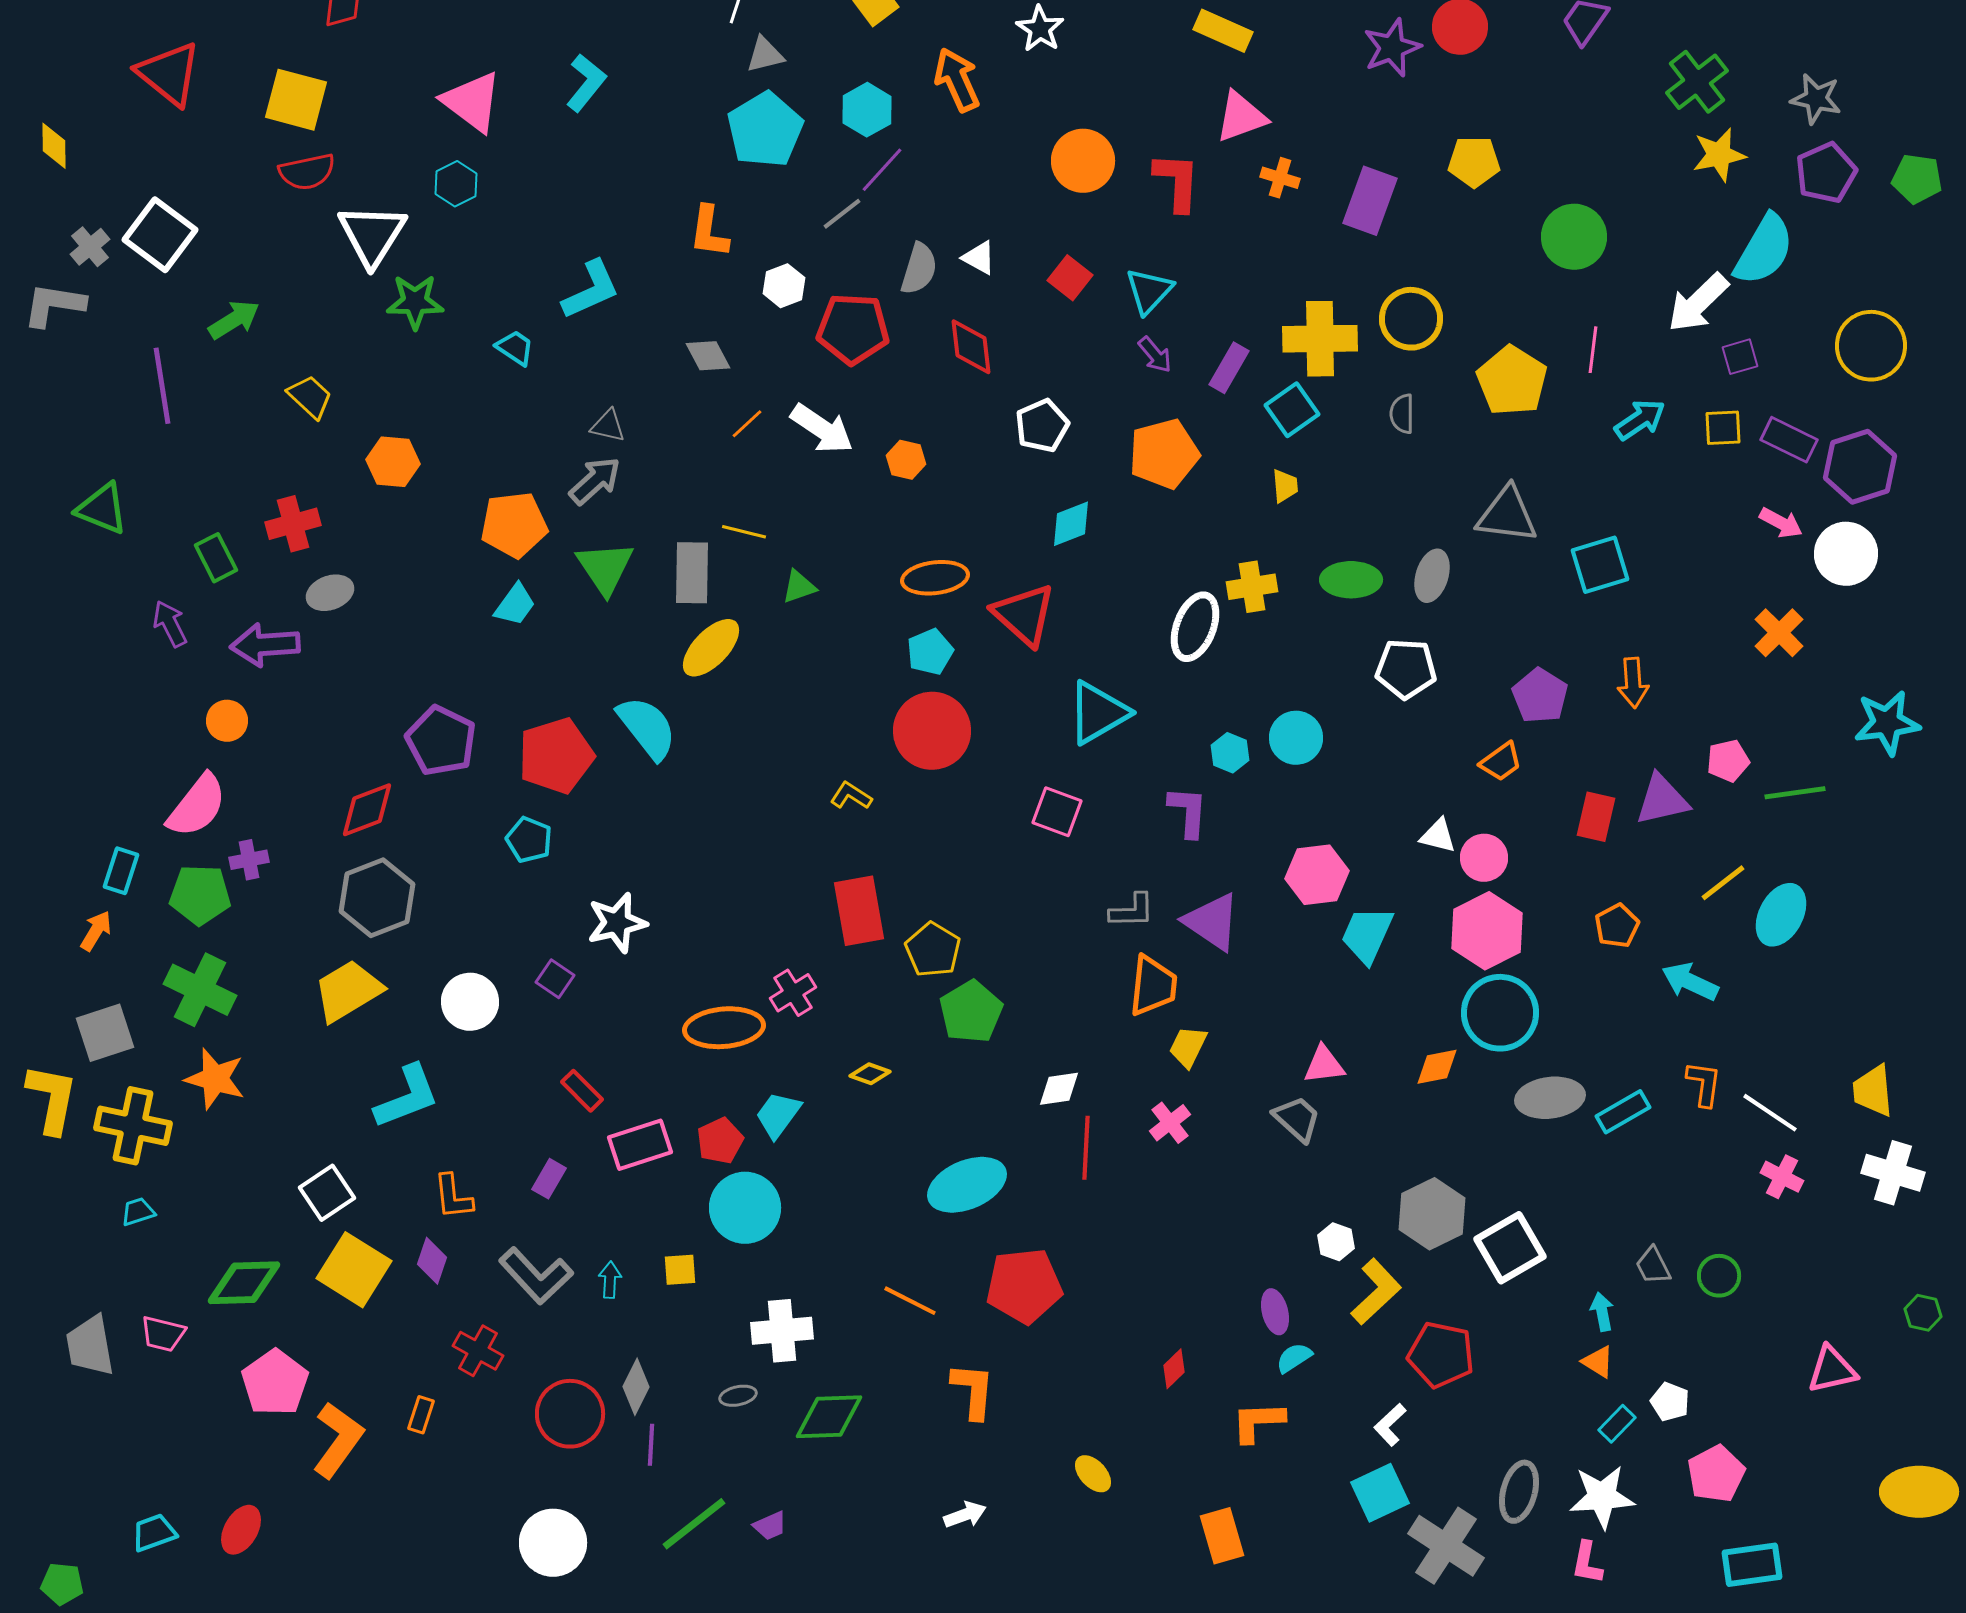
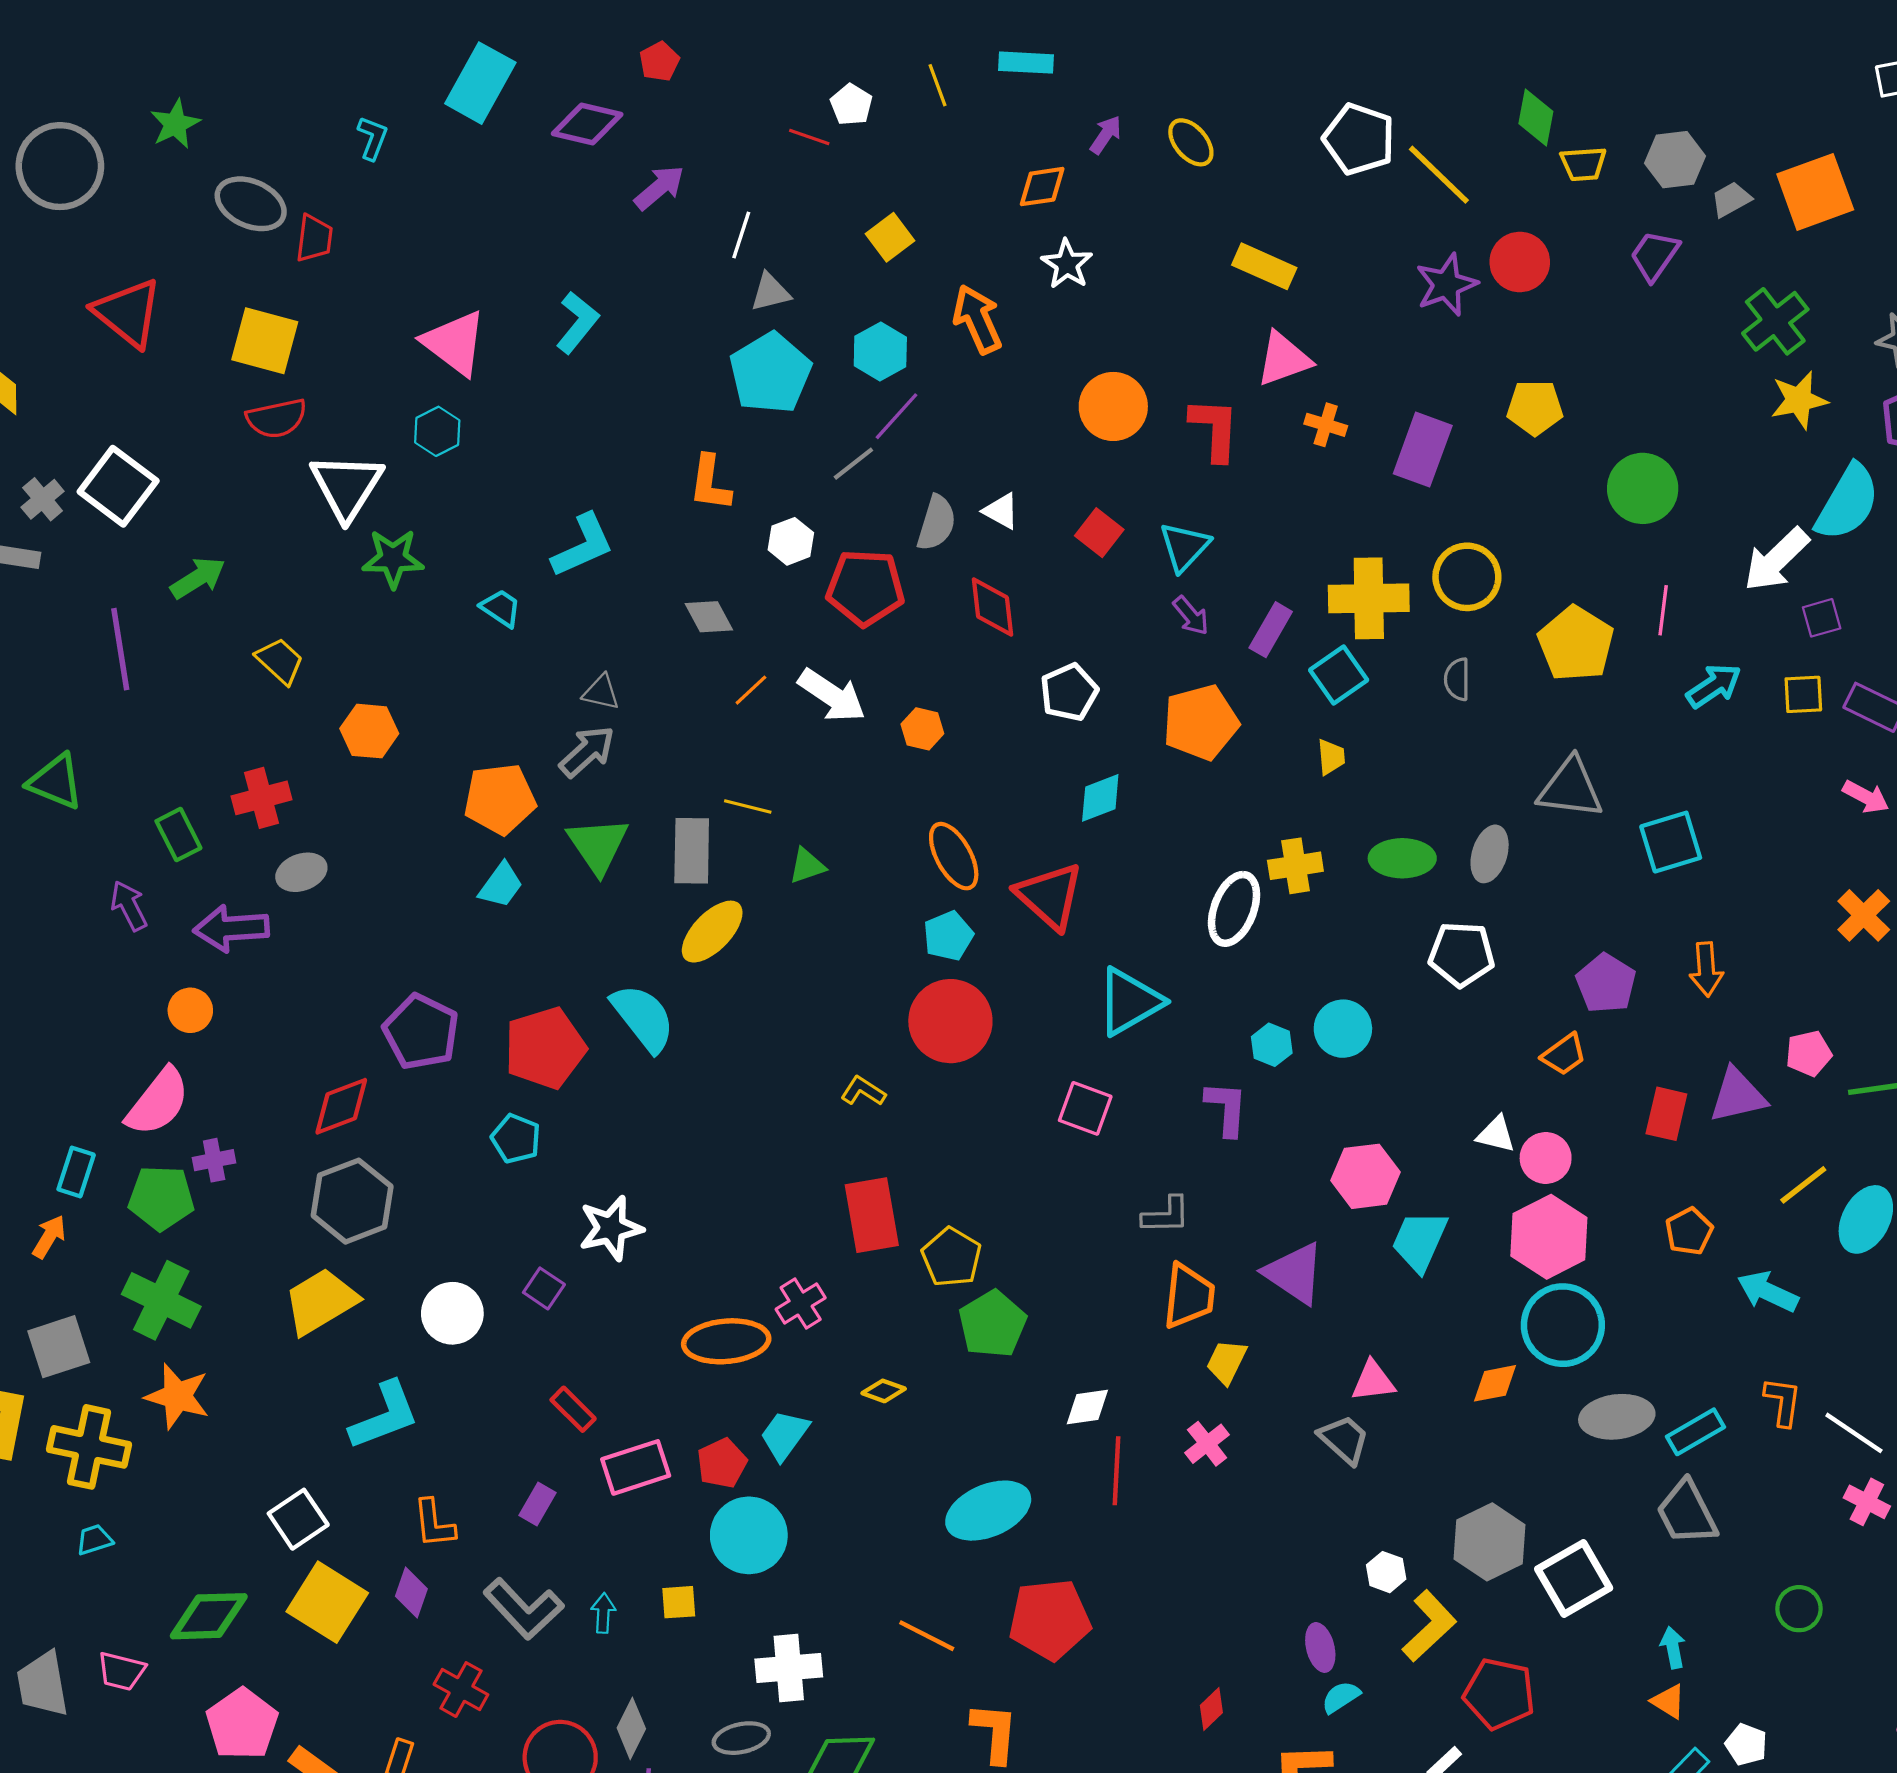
orange ellipse: (935, 578) -> (954, 856), turned 68
purple triangle: (1212, 922) -> (1294, 1273), moved
gray trapezoid: (1653, 1266) -> (1687, 1513), moved, size x1.6
gray ellipse: (738, 1396) -> (741, 1738), size x1.4

